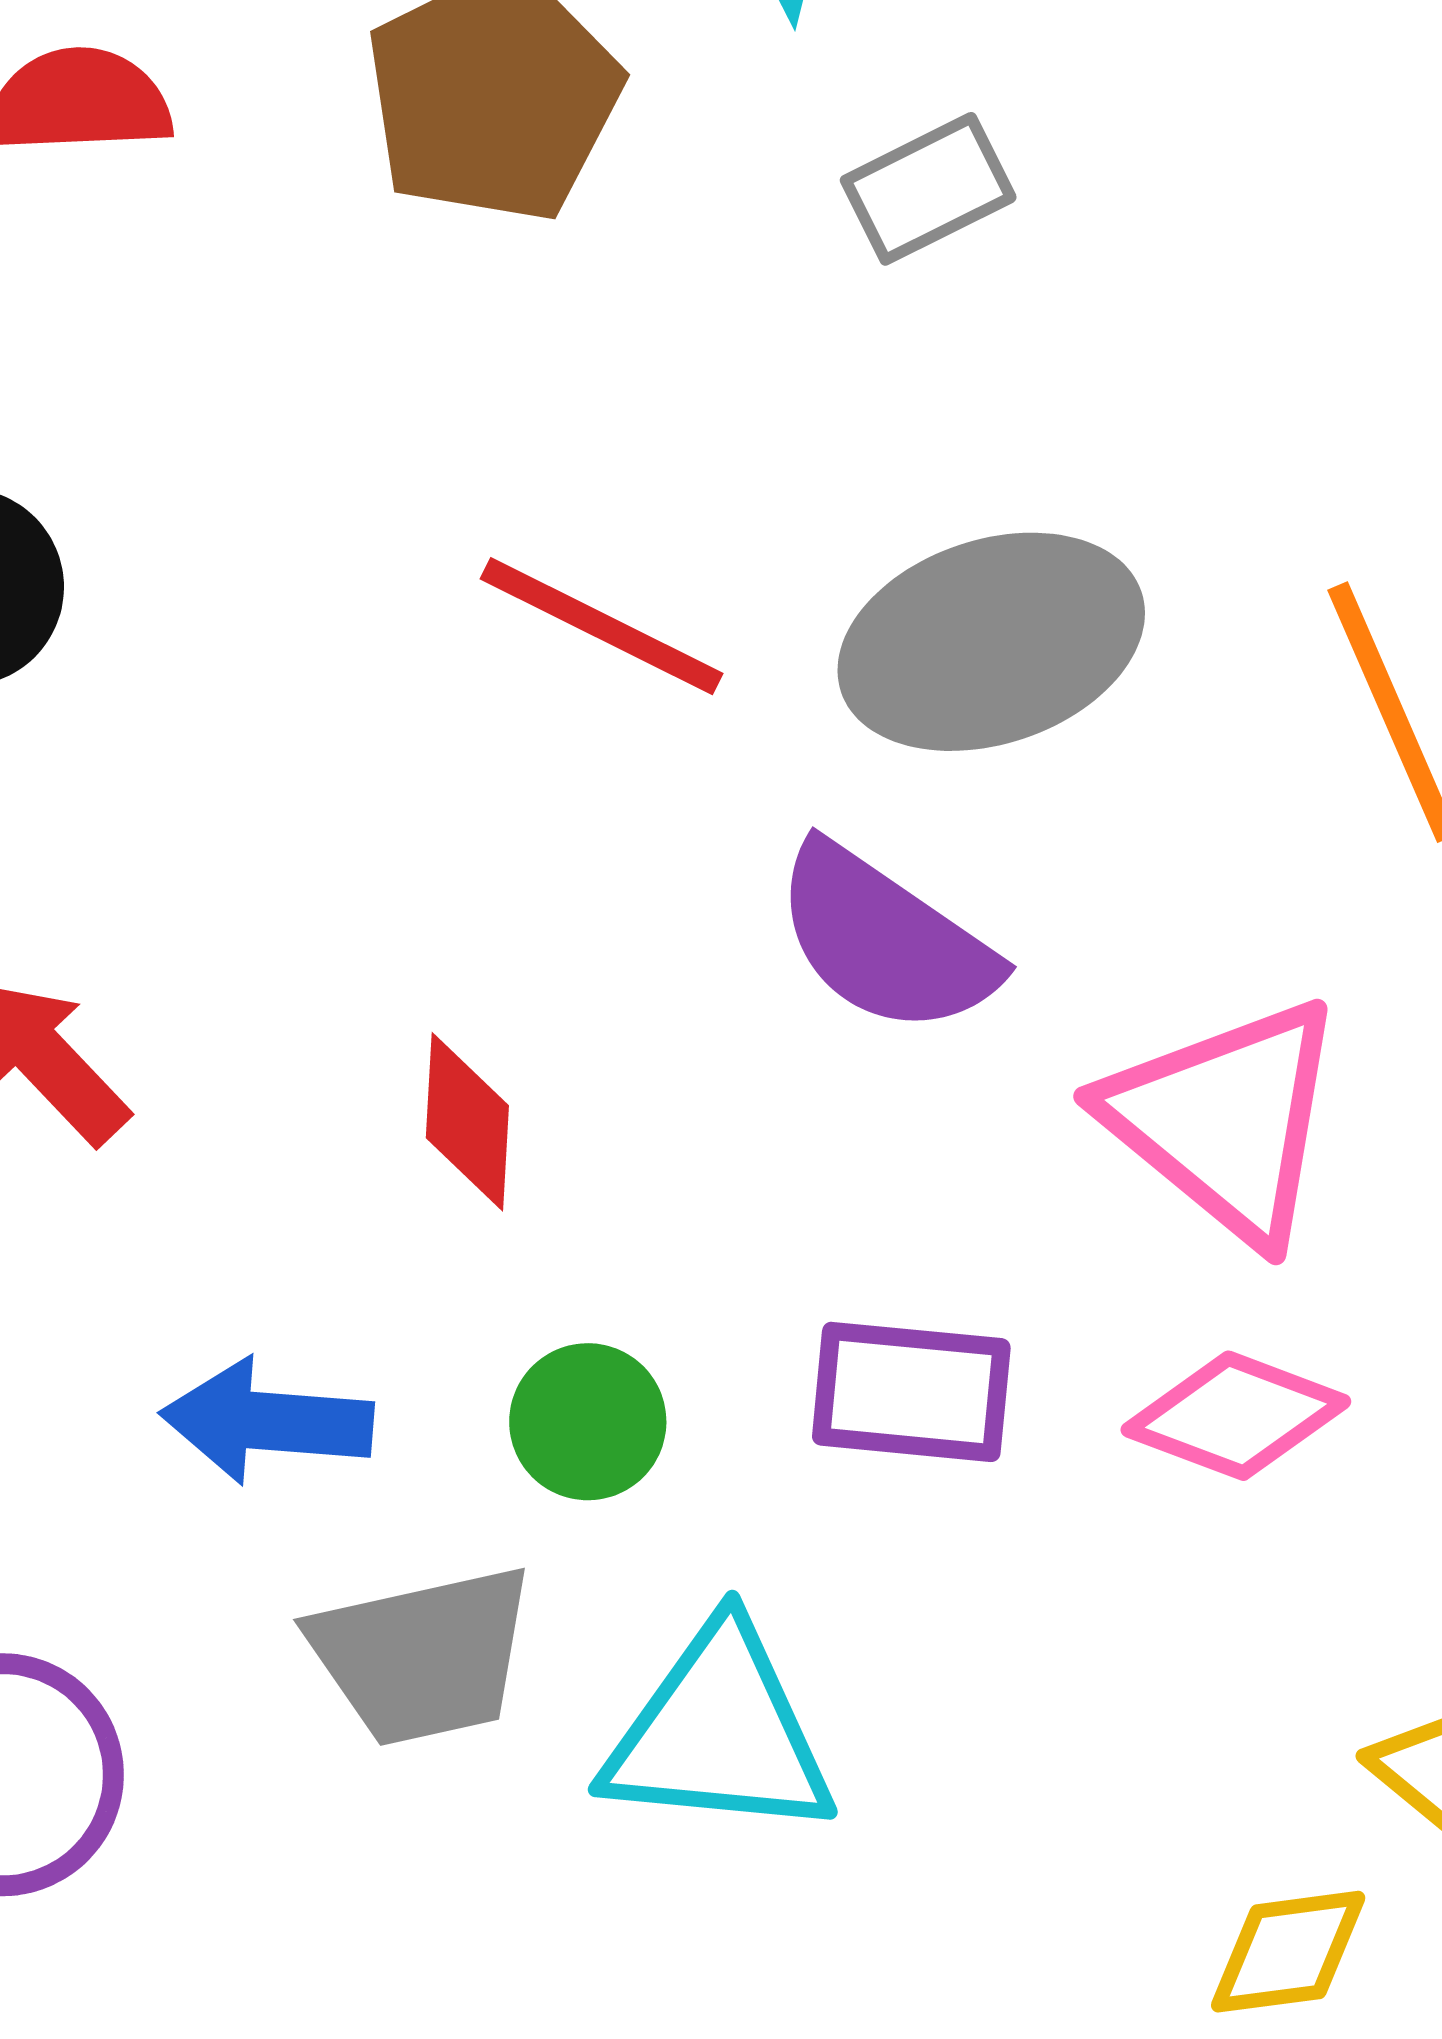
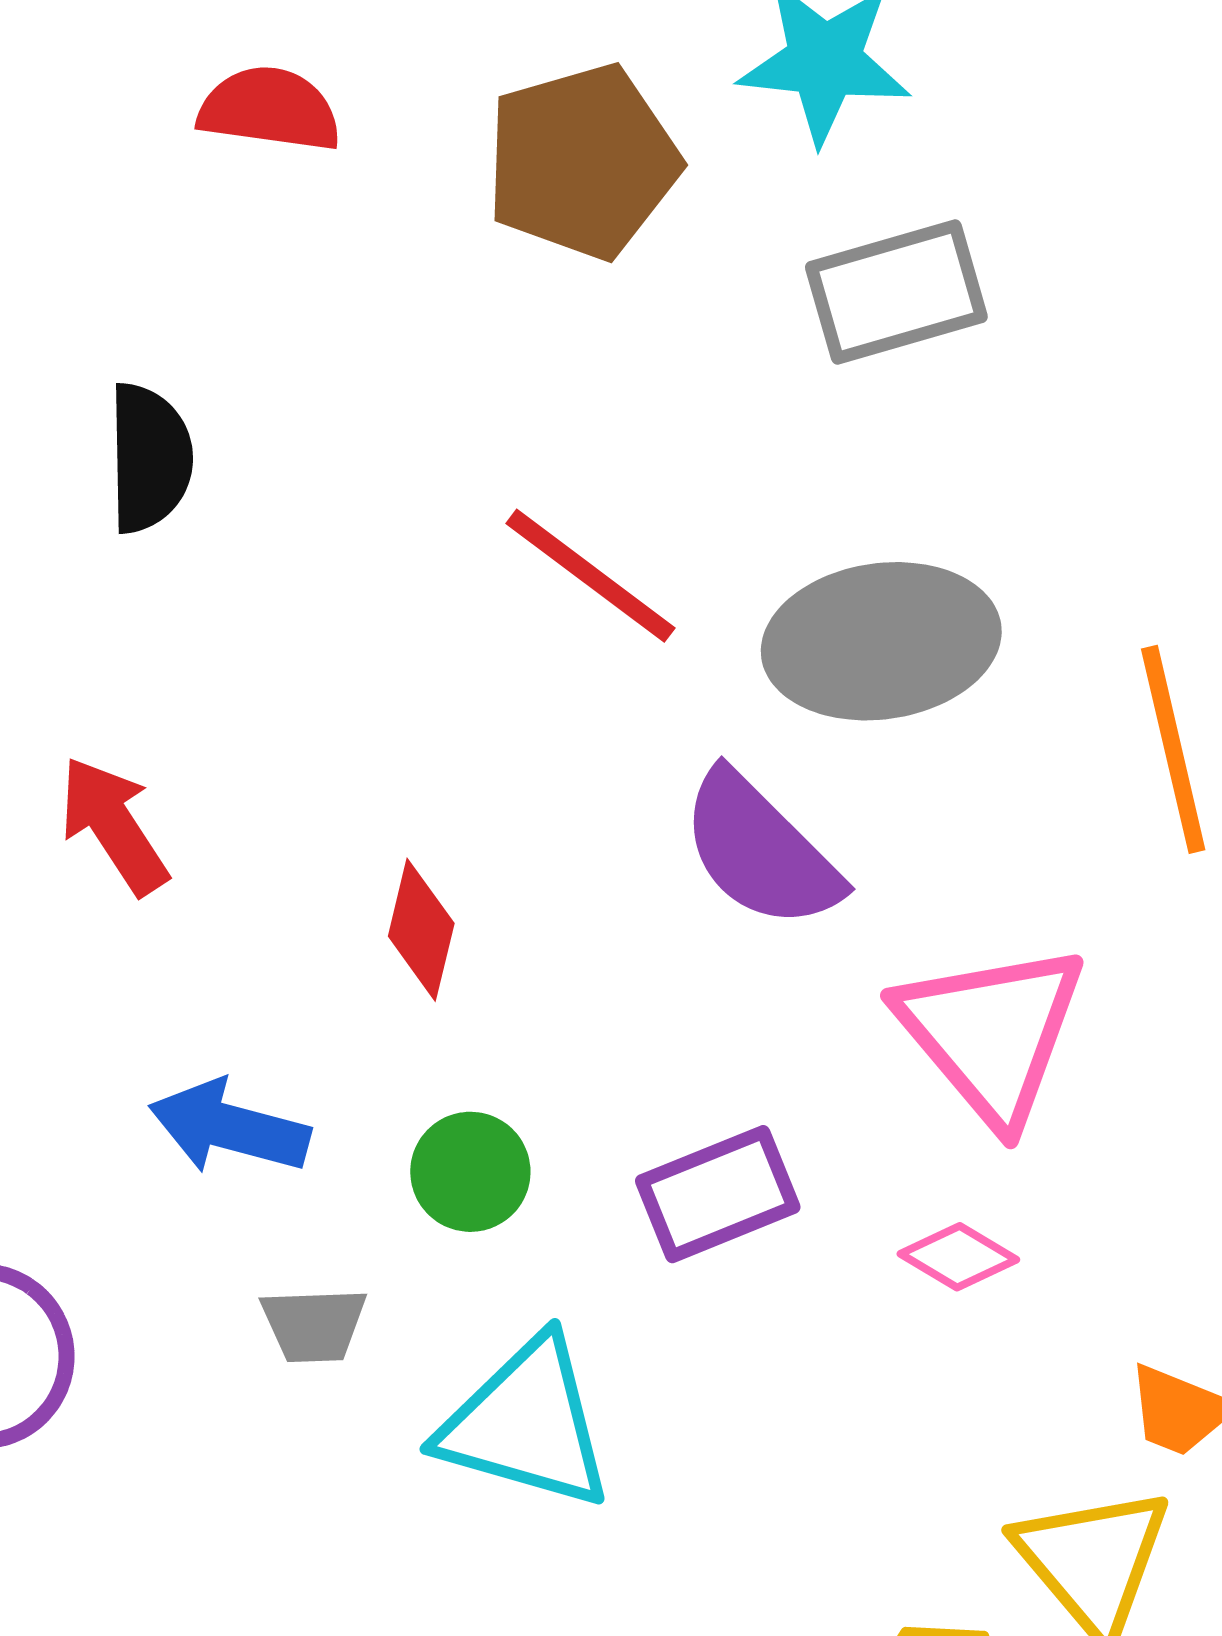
gray rectangle: (928, 189) -> (896, 292), size x1.4
purple rectangle: (911, 1392) -> (718, 1194), turned -38
pink diamond: (1236, 1416) -> (958, 1257), size x0.7
gray trapezoid: (423, 1656) -> (314, 1325), size x0.6

